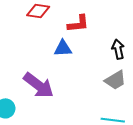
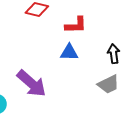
blue triangle: (63, 48) -> (69, 52), moved

